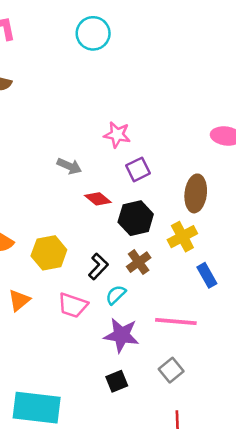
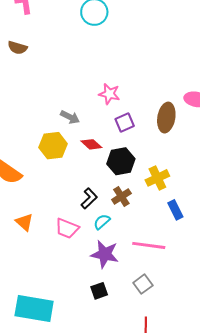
brown ellipse: (196, 193) -> (166, 118), moved
yellow hexagon: (49, 253) -> (53, 146), moved
orange triangle: (19, 300) -> (24, 222), turned -42

